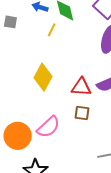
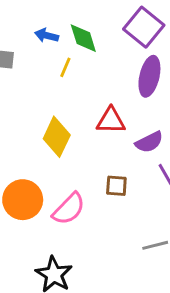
red triangle: (81, 87) -> (111, 121), moved
orange circle: (18, 136) -> (23, 200), moved

